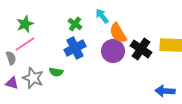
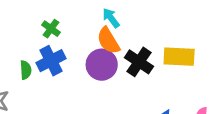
cyan arrow: (102, 16) -> (111, 18), moved
green semicircle: (56, 72) -> (26, 70), moved, turned -104

